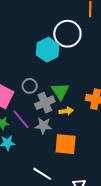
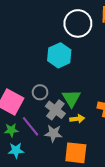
white circle: (67, 34) -> (78, 23), moved
gray cross: (45, 103) -> (55, 110), turned -30

